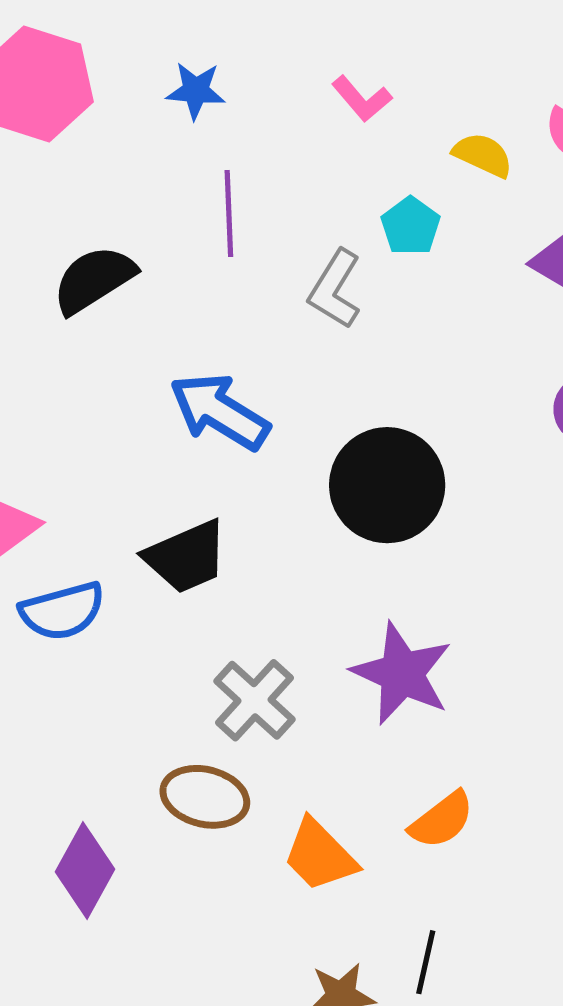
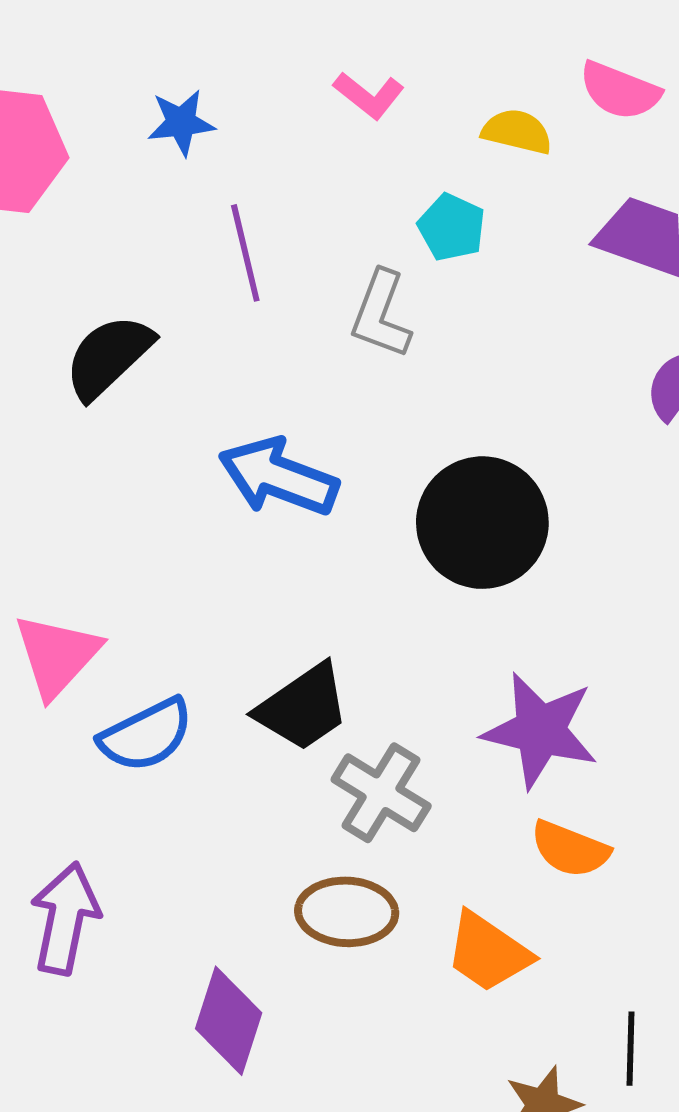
black trapezoid: (186, 557) -> (303, 707), moved
orange semicircle: (442, 820) -> (570, 849), moved, turned 70

